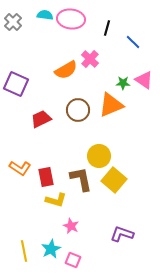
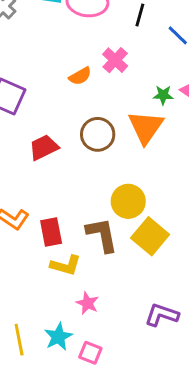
orange semicircle: (66, 70) -> (80, 76), size x0.7
orange triangle: (111, 105) -> (146, 127), turned -32

